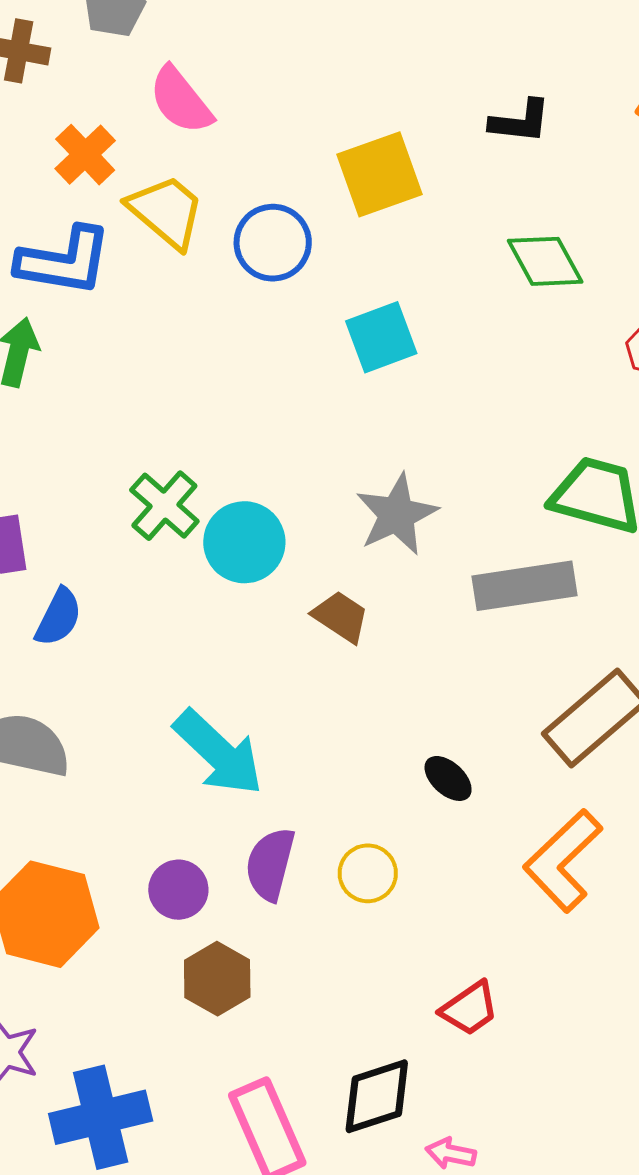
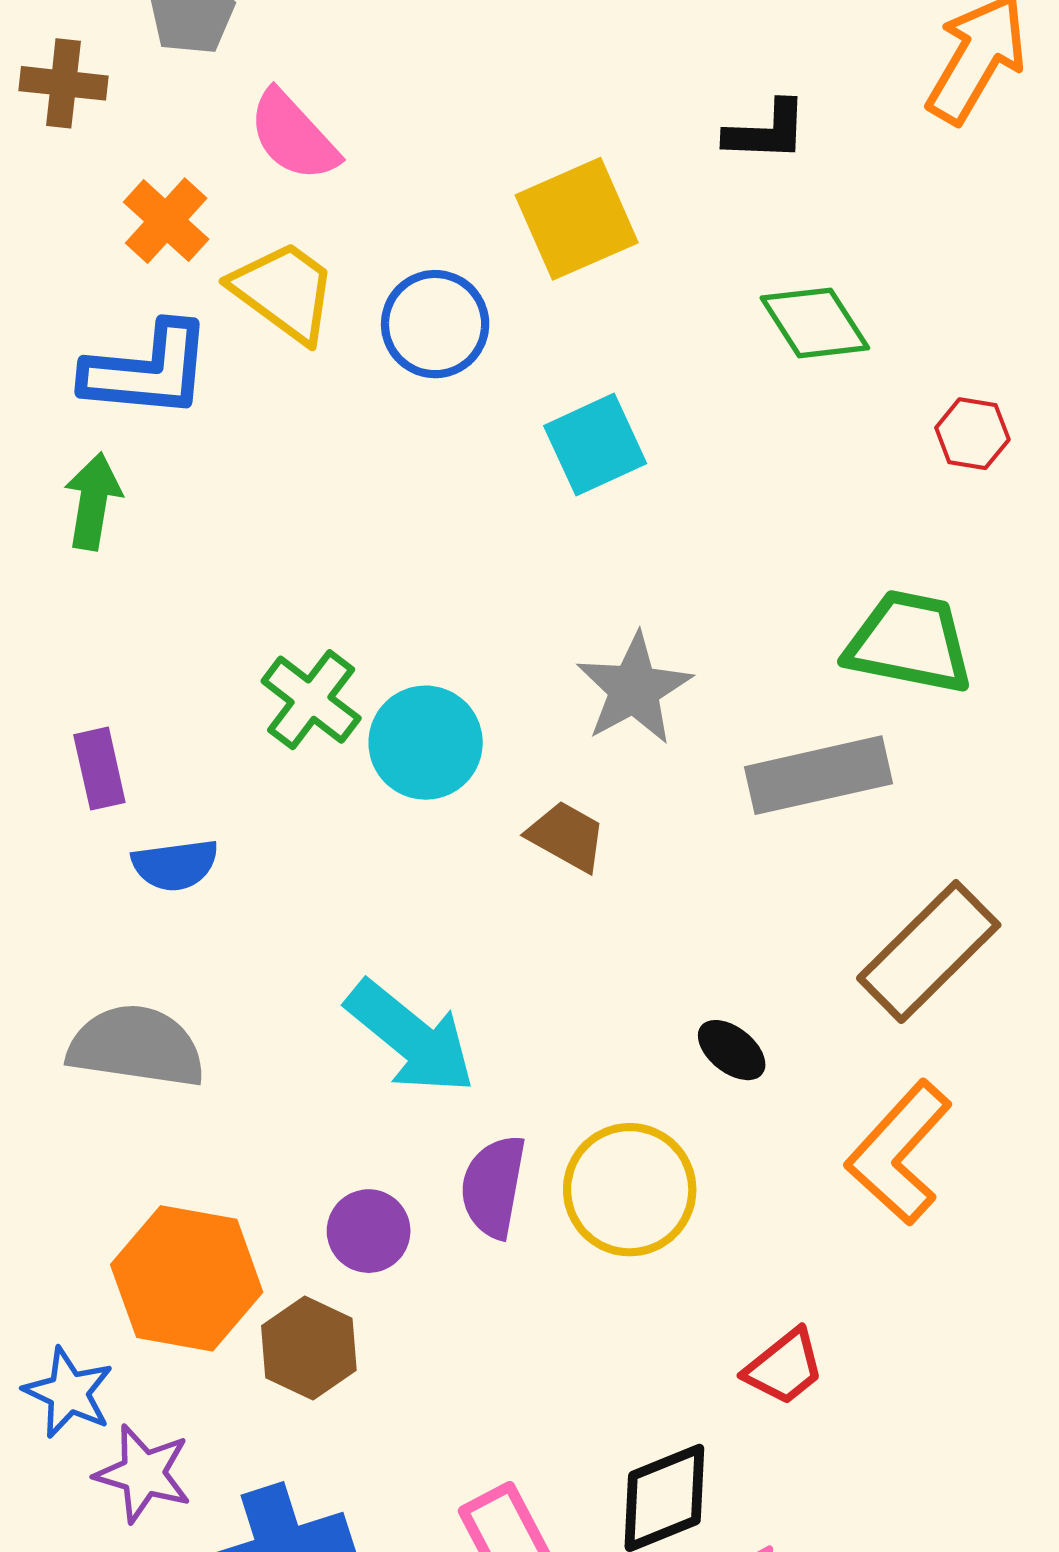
blue semicircle: (58, 617) -> (175, 865), turned 60
yellow circle: (368, 873) -> (630, 1190), size x1.6
brown hexagon: (217, 979) -> (309, 1348), moved

